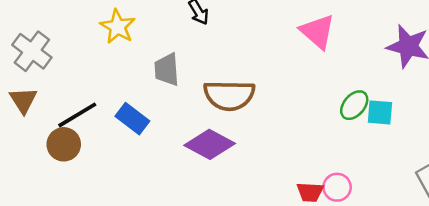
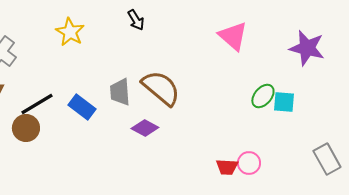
gray trapezoid: (167, 70) -> (120, 92), moved
brown semicircle: (229, 95) -> (161, 88), turned -141
purple diamond: (210, 144) -> (145, 128), size x0.7

